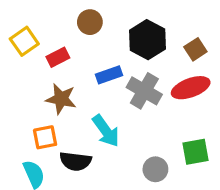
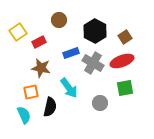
green square: (195, 152) -> (125, 88), moved
black semicircle: (75, 161) -> (50, 107), turned -84
gray circle: (155, 169) -> (100, 103), moved

